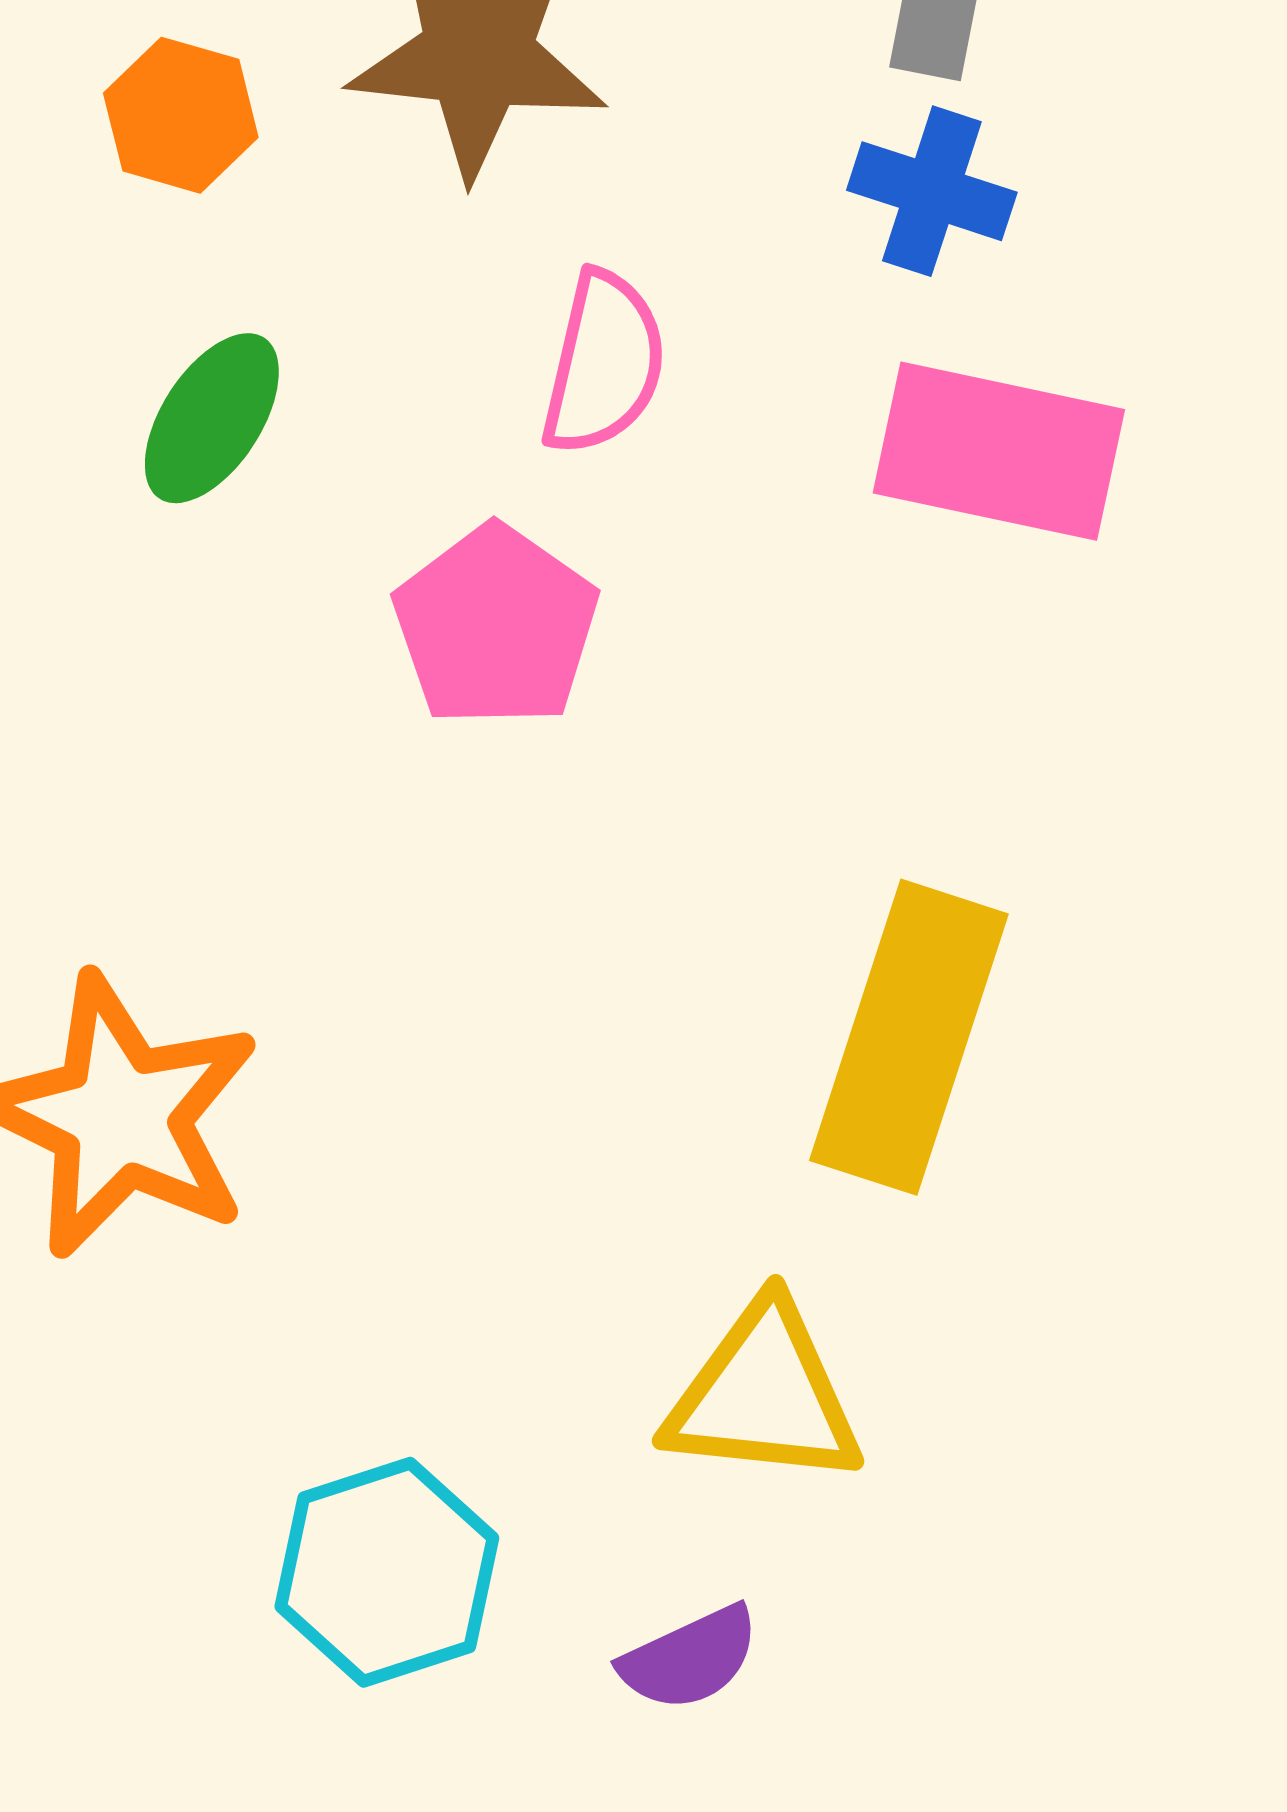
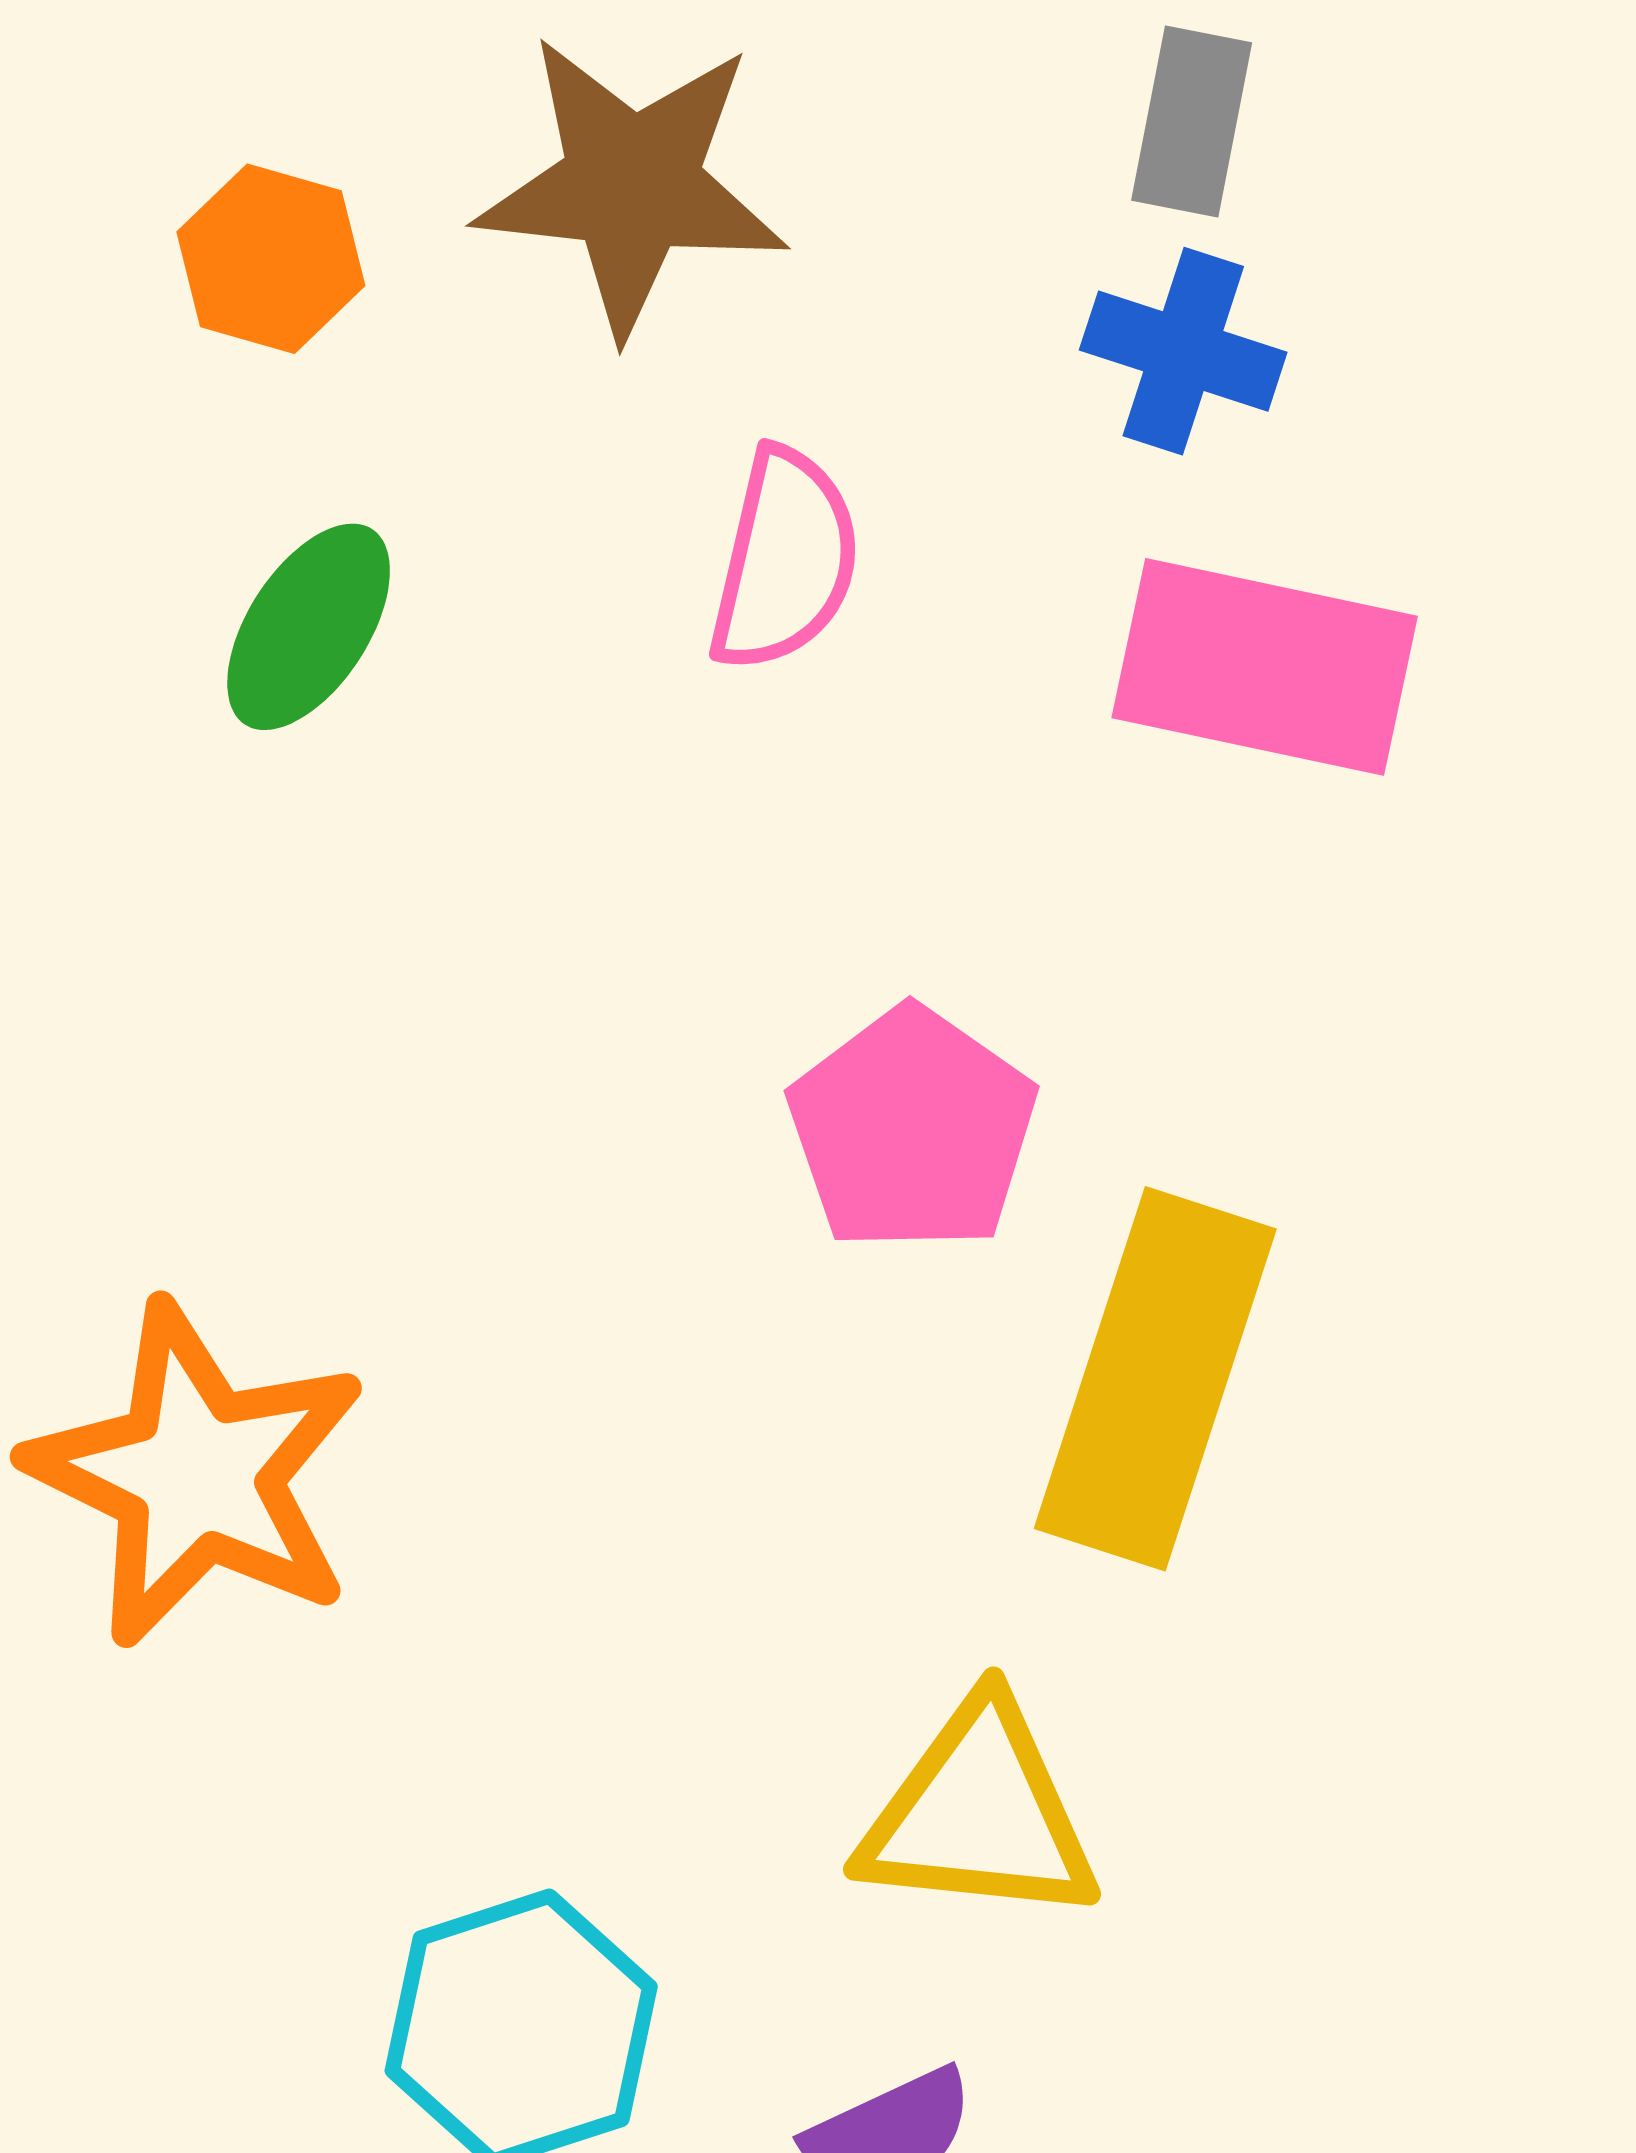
pink pentagon: (496, 626) -> (912, 1130), moved

